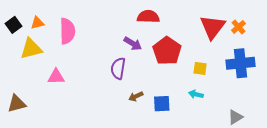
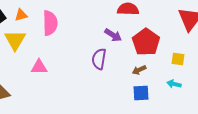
yellow triangle: (31, 49) -> (15, 40), turned -45
brown arrow: (136, 96) -> (139, 70), moved

